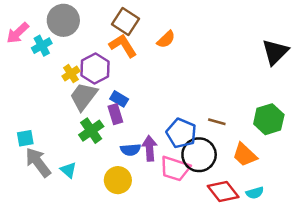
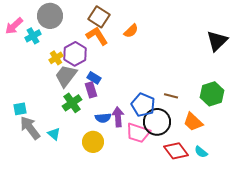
cyan semicircle: (255, 193) -> (201, 152), turned 56

